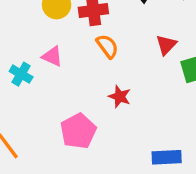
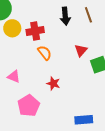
pink triangle: (52, 56) -> (14, 77), moved

